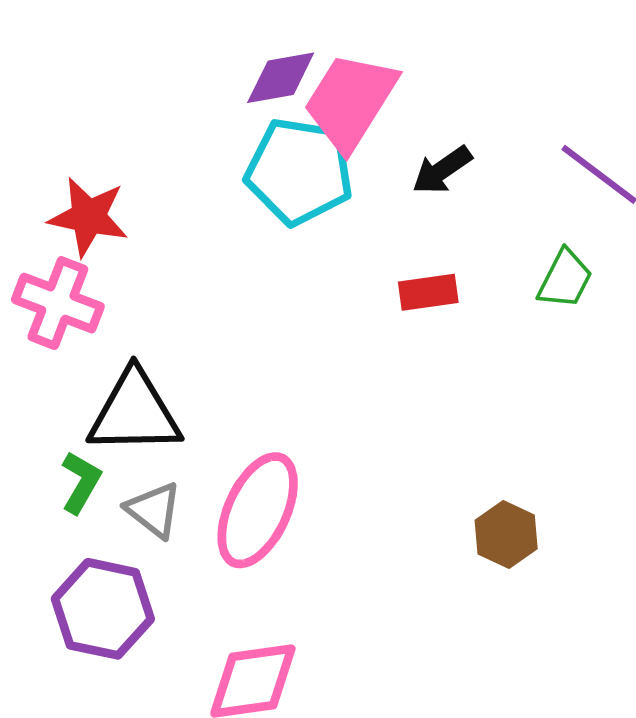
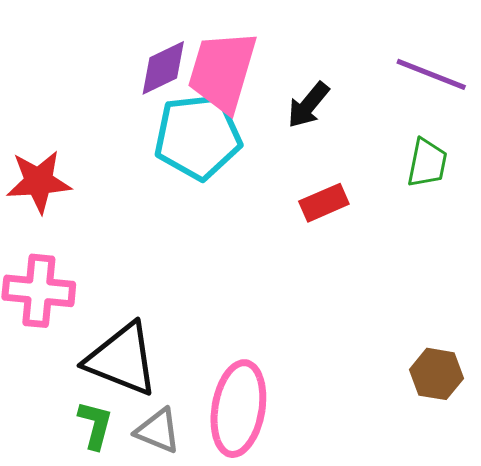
red star: (88, 217) -> (39, 182), moved
black triangle: (134, 413) -> (122, 359), turned 38

